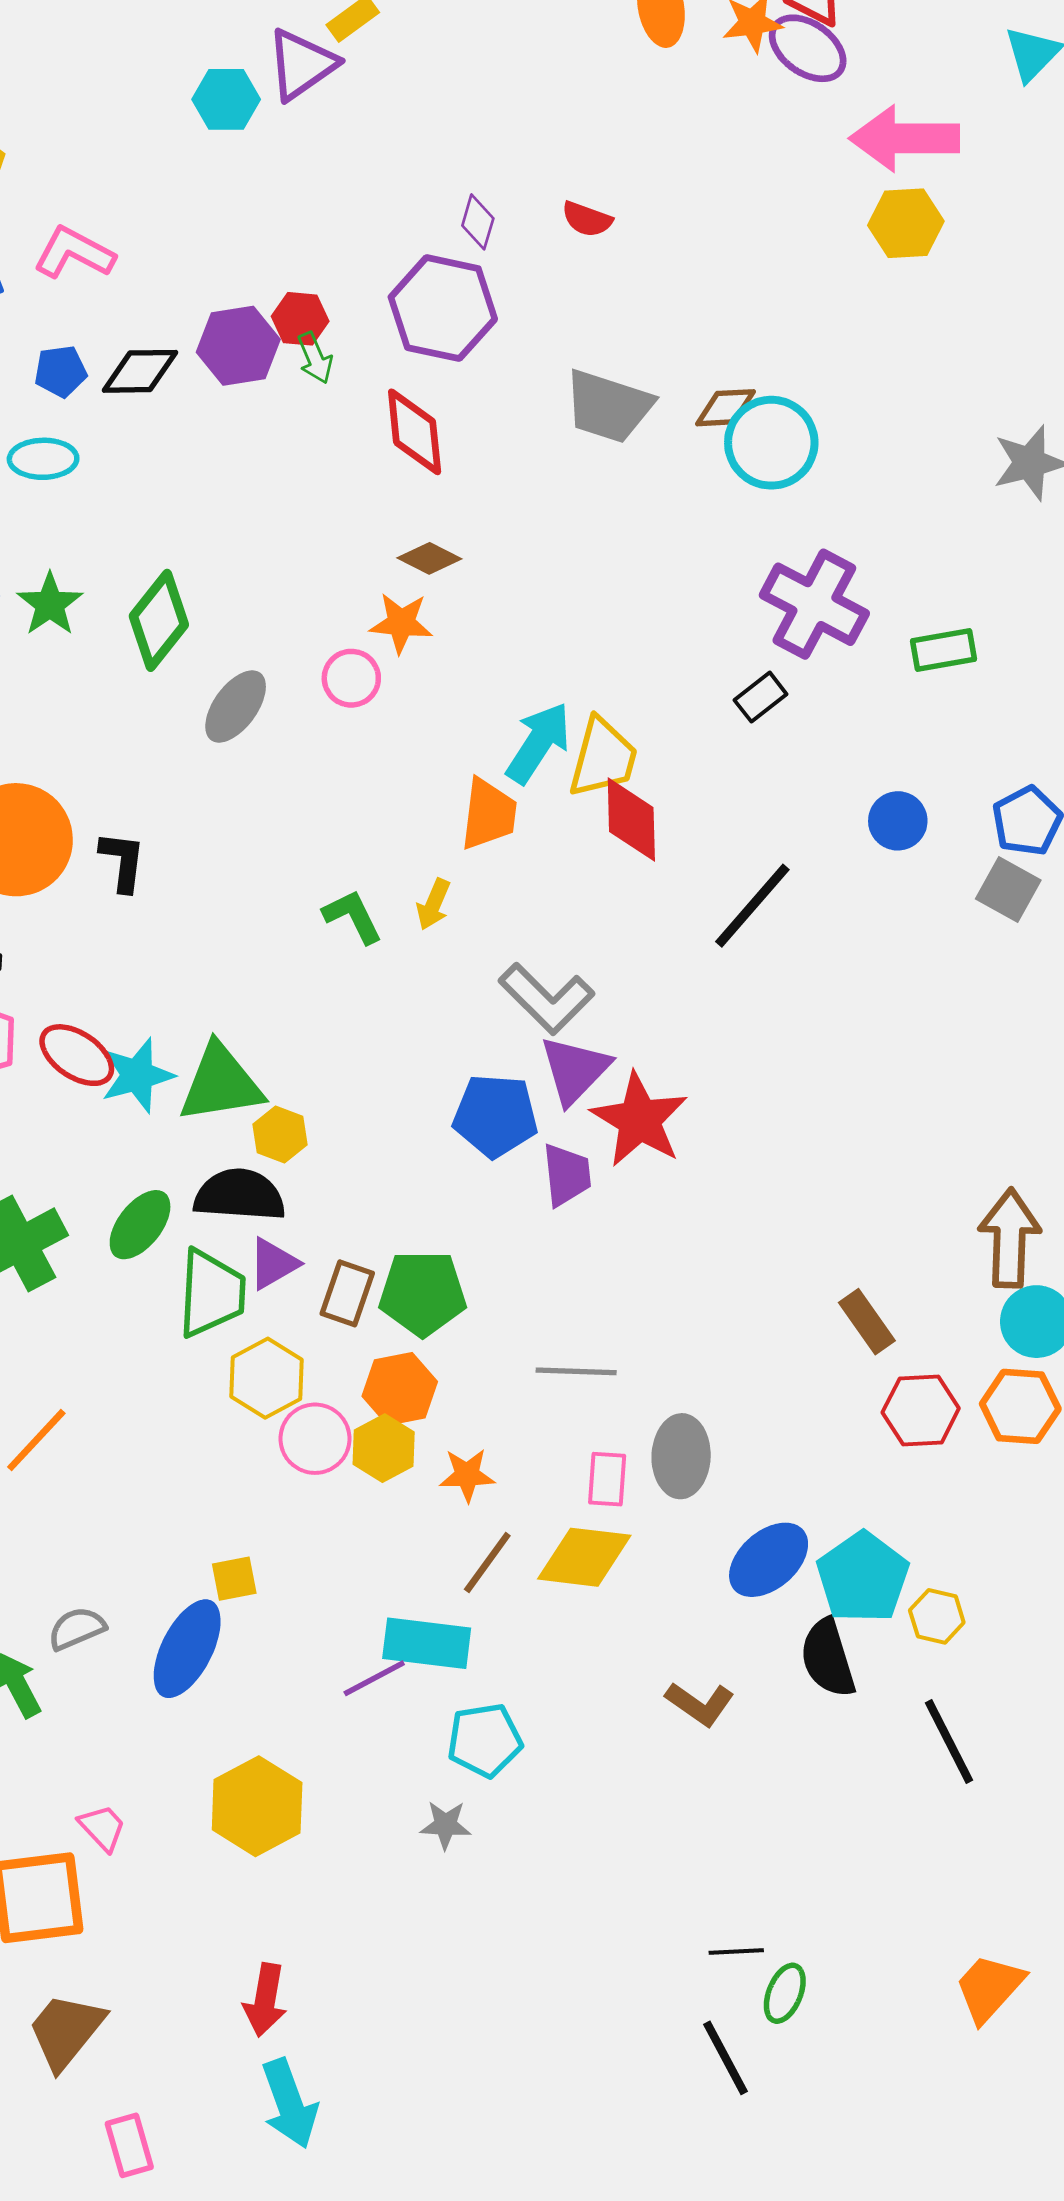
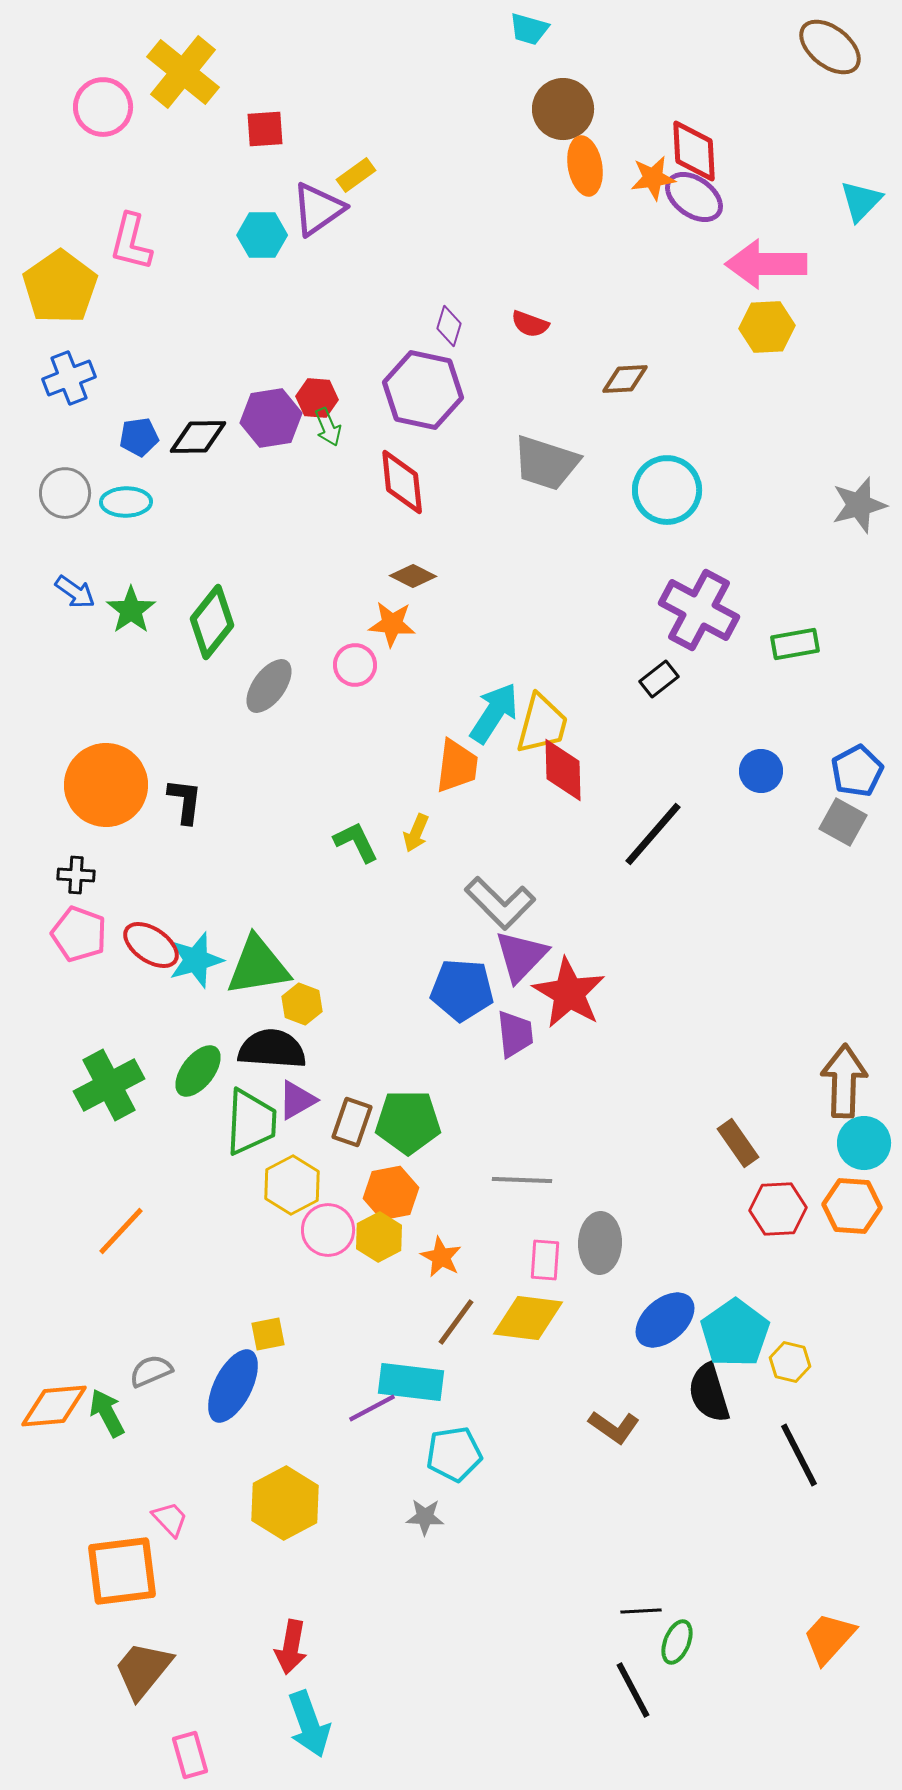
pink L-shape: (74, 253) -> (131, 242), moved, turned -104
brown diamond: (726, 408) -> (625, 379), moved
orange star: (467, 1475) -> (441, 1257), turned 30

